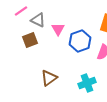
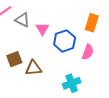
brown square: (30, 40) -> (14, 59), moved
brown triangle: (49, 78) -> (33, 68), moved, turned 30

